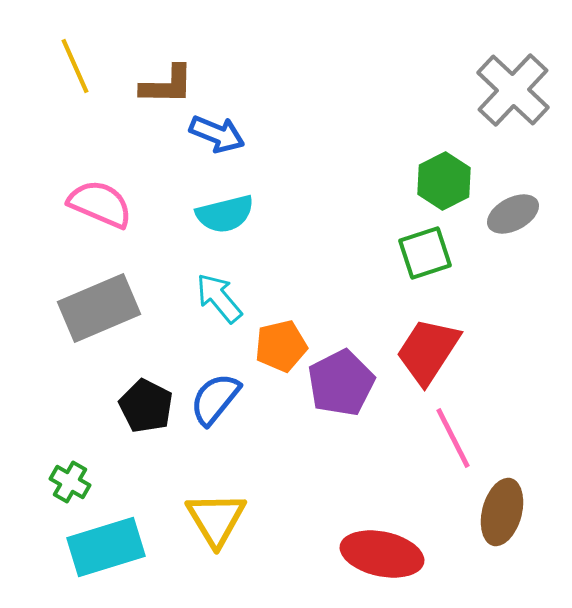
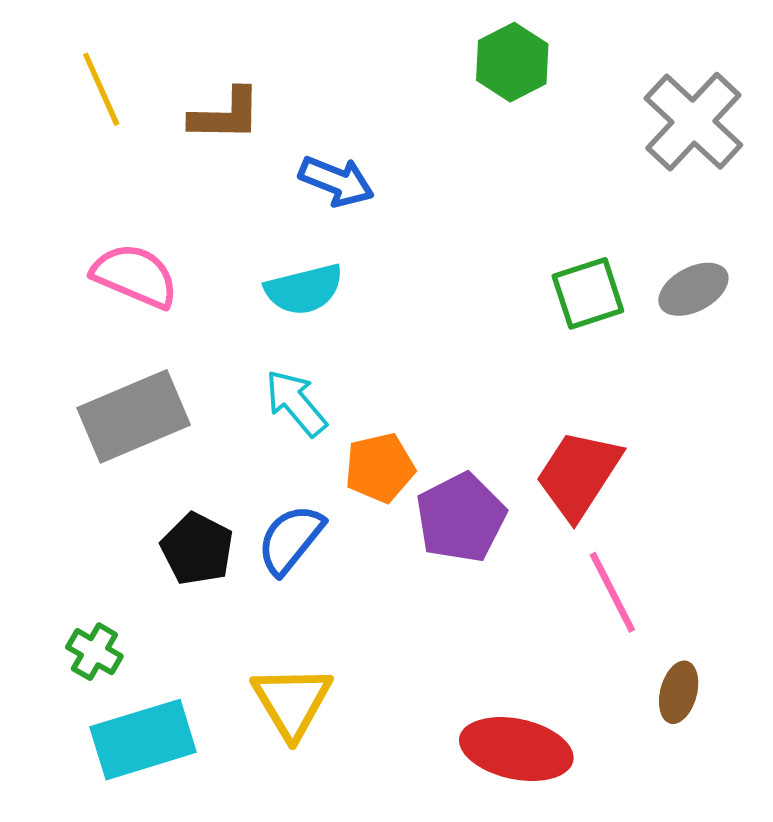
blue arrow: (217, 134) -> (336, 181), moved
green hexagon: (444, 181) -> (512, 62), moved
green square: (425, 253) -> (588, 293), moved
brown ellipse: (502, 512) -> (679, 692), size x0.7

